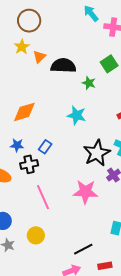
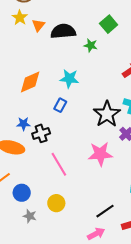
cyan star: (77, 115) -> (69, 79), moved
blue star: (17, 145) -> (23, 124), moved
blue rectangle: (45, 147) -> (60, 105), moved

